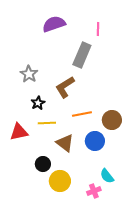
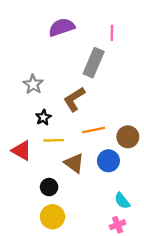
red triangle: (19, 132) -> (22, 151), turned 42
yellow circle: (60, 181) -> (53, 217), moved
pink cross: (94, 191) -> (118, 225), moved

